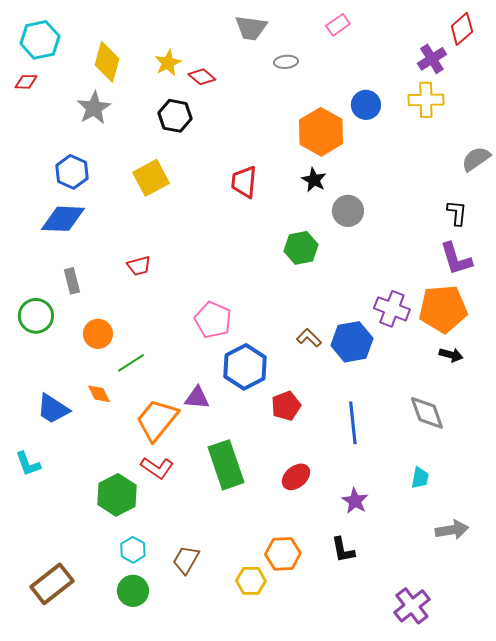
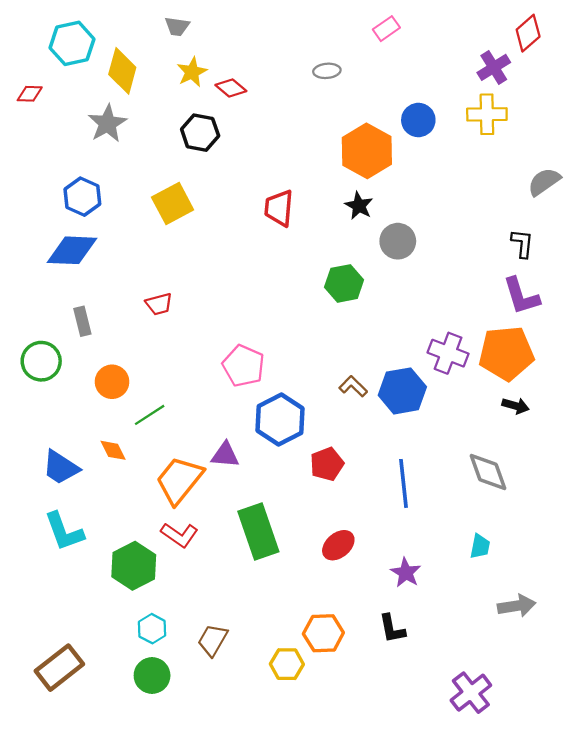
gray trapezoid: (251, 28) -> (177, 26), moved, size x0.7
cyan hexagon: (40, 40) -> (72, 43), moved
cyan L-shape: (28, 464) -> (64, 531), moved, size x1.4

